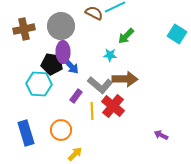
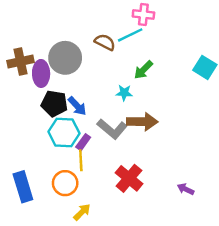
purple ellipse: (63, 52) -> (41, 73), moved
cyan hexagon: (39, 84) -> (64, 133), moved
red cross: (113, 106) -> (129, 178), moved
yellow line: (92, 111) -> (81, 160), moved

